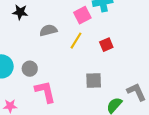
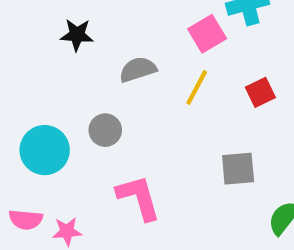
gray circle: (30, 69) -> (105, 130), moved

